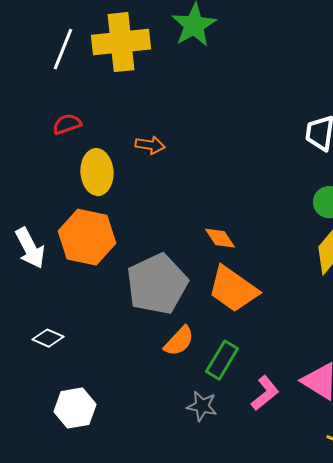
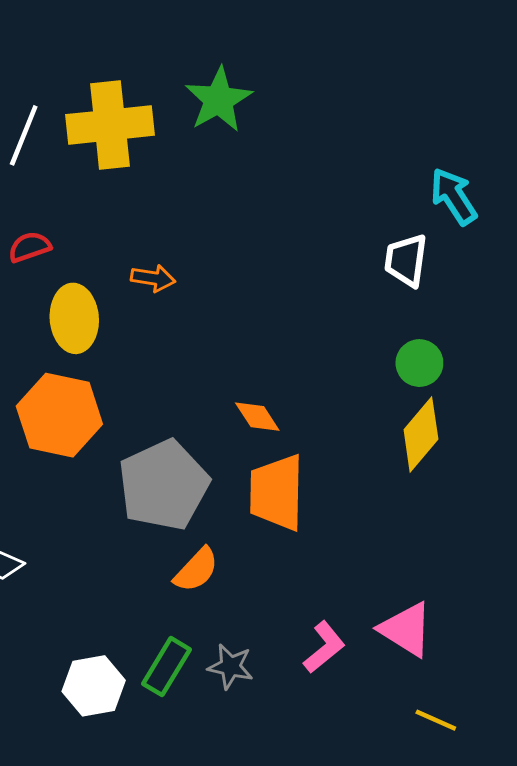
orange trapezoid: (233, 289) -> (277, 492), turned 56
green rectangle: (222, 360) -> (167, 667), moved
white hexagon: (75, 408) -> (94, 686), moved

